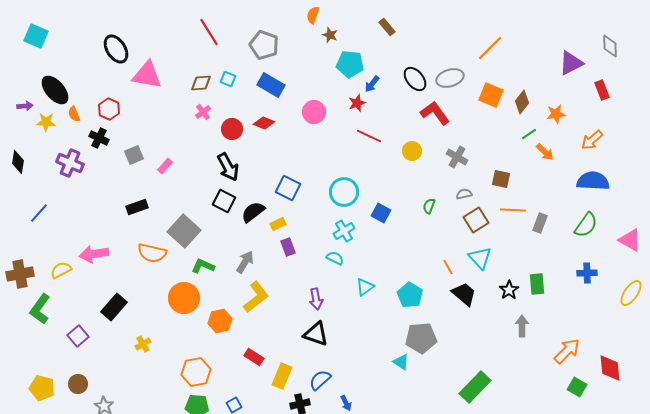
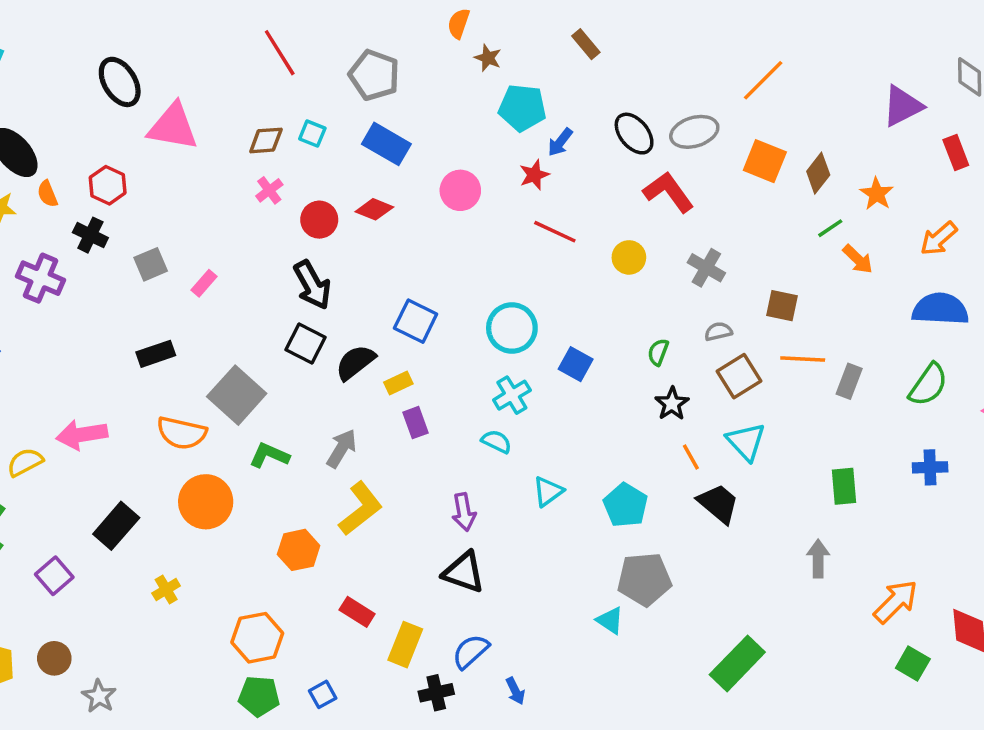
orange star: (556, 114) -> (877, 194), turned -30
black star: (509, 290) -> (672, 404), moved
orange circle: (184, 298) -> (206, 502), moved

